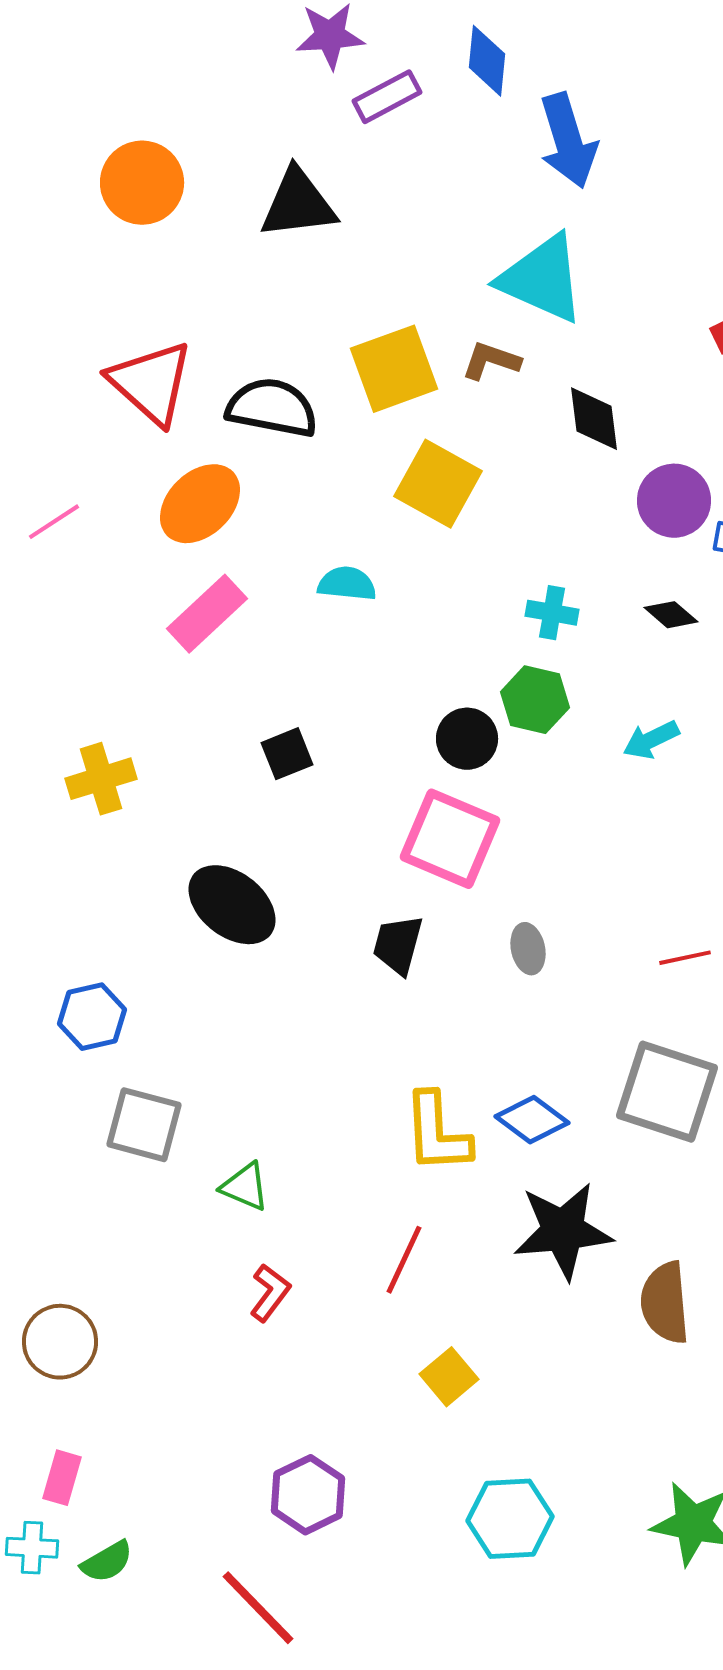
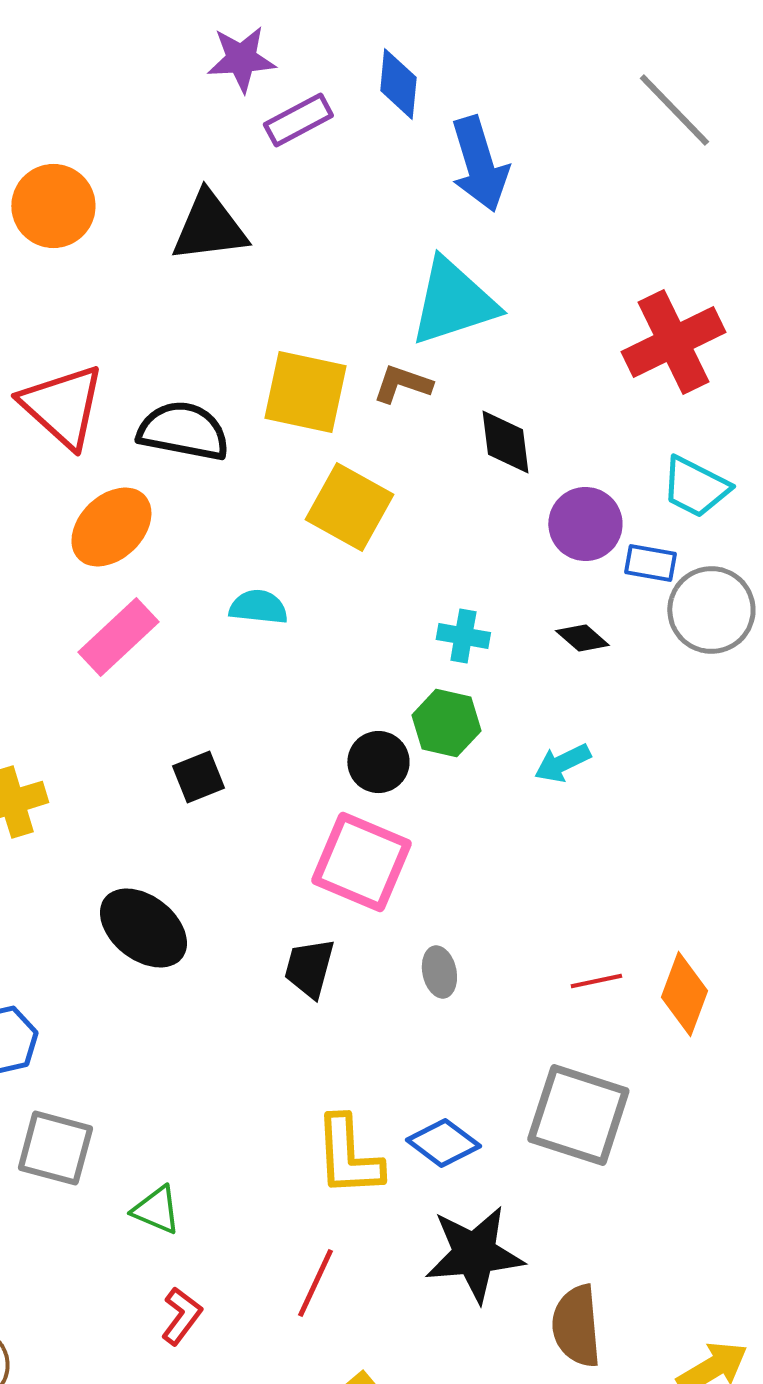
cyan triangle: (542, 279) -> (453, 302), turned -42
yellow square: (394, 369) -> (305, 392), turned 32

